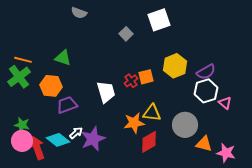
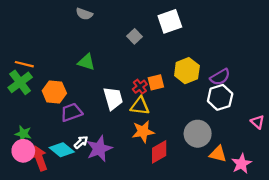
green triangle: (63, 58) -> (86, 62), moved
pink triangle: (225, 103) -> (257, 122), moved
yellow triangle: (152, 113) -> (140, 106), moved
pink star: (226, 153) -> (241, 164), turned 30

